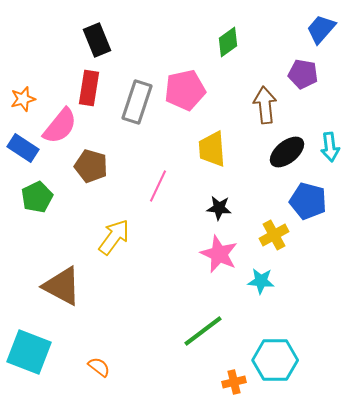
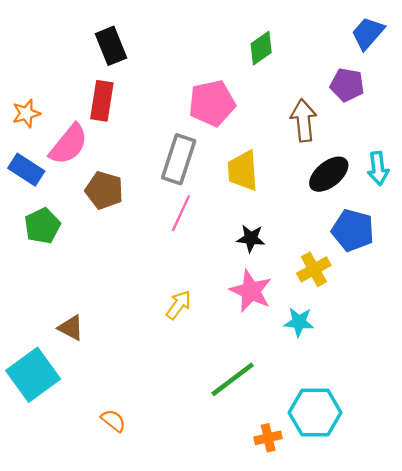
gray rectangle: (137, 102) -> (179, 159), moved
yellow arrow: (114, 237) -> (179, 305), moved, size x0.7
brown triangle: (62, 286) -> (71, 328), size x0.6
cyan square: (29, 352) -> (33, 375), moved, turned 33

